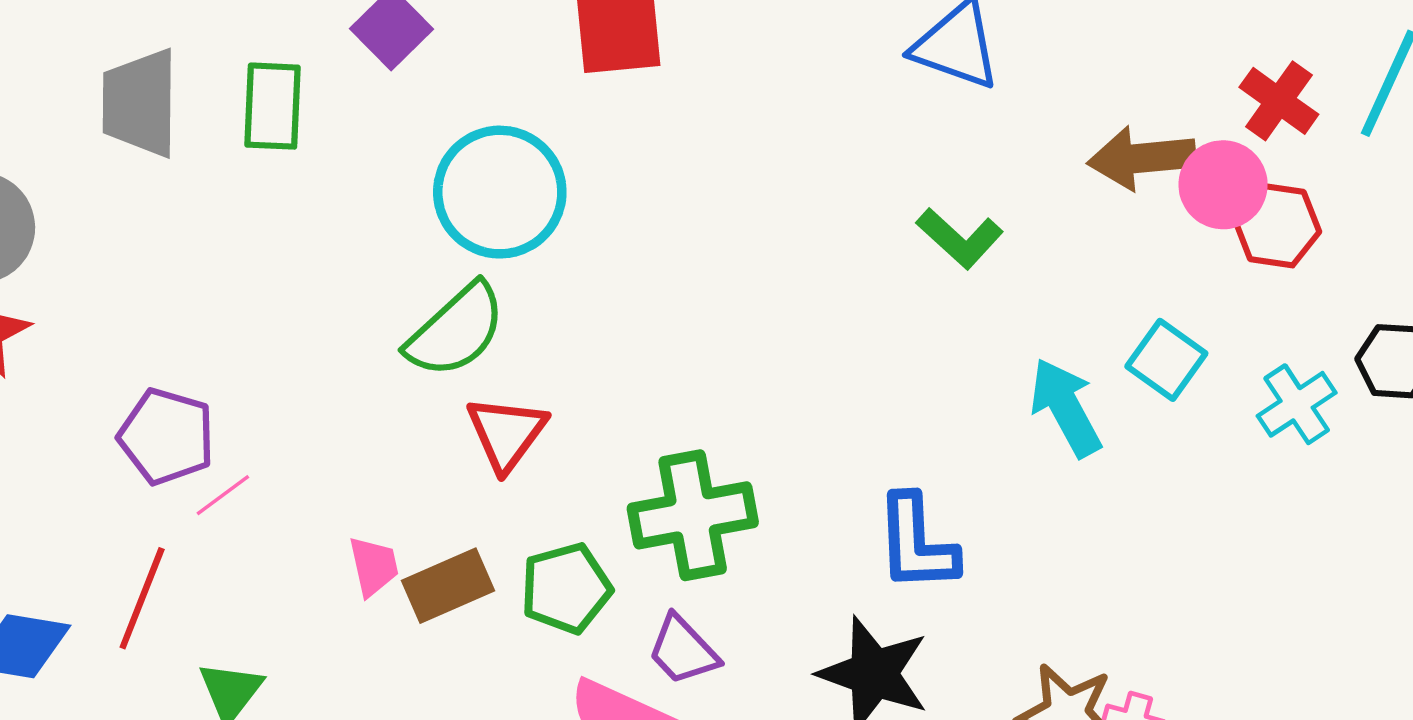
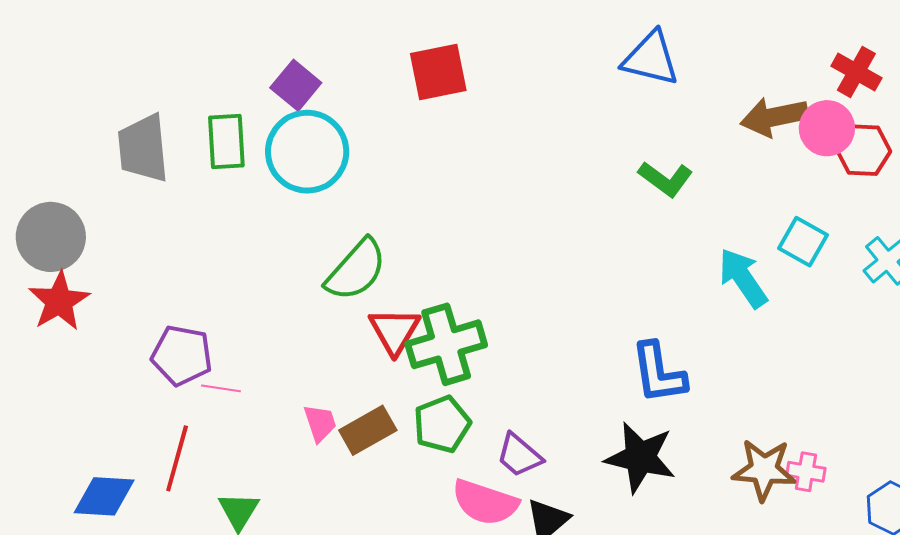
cyan circle: (500, 192) -> (307, 152), moved
pink line: (223, 495) -> (221, 388), turned 51
green cross: (693, 515) -> (446, 344), moved

